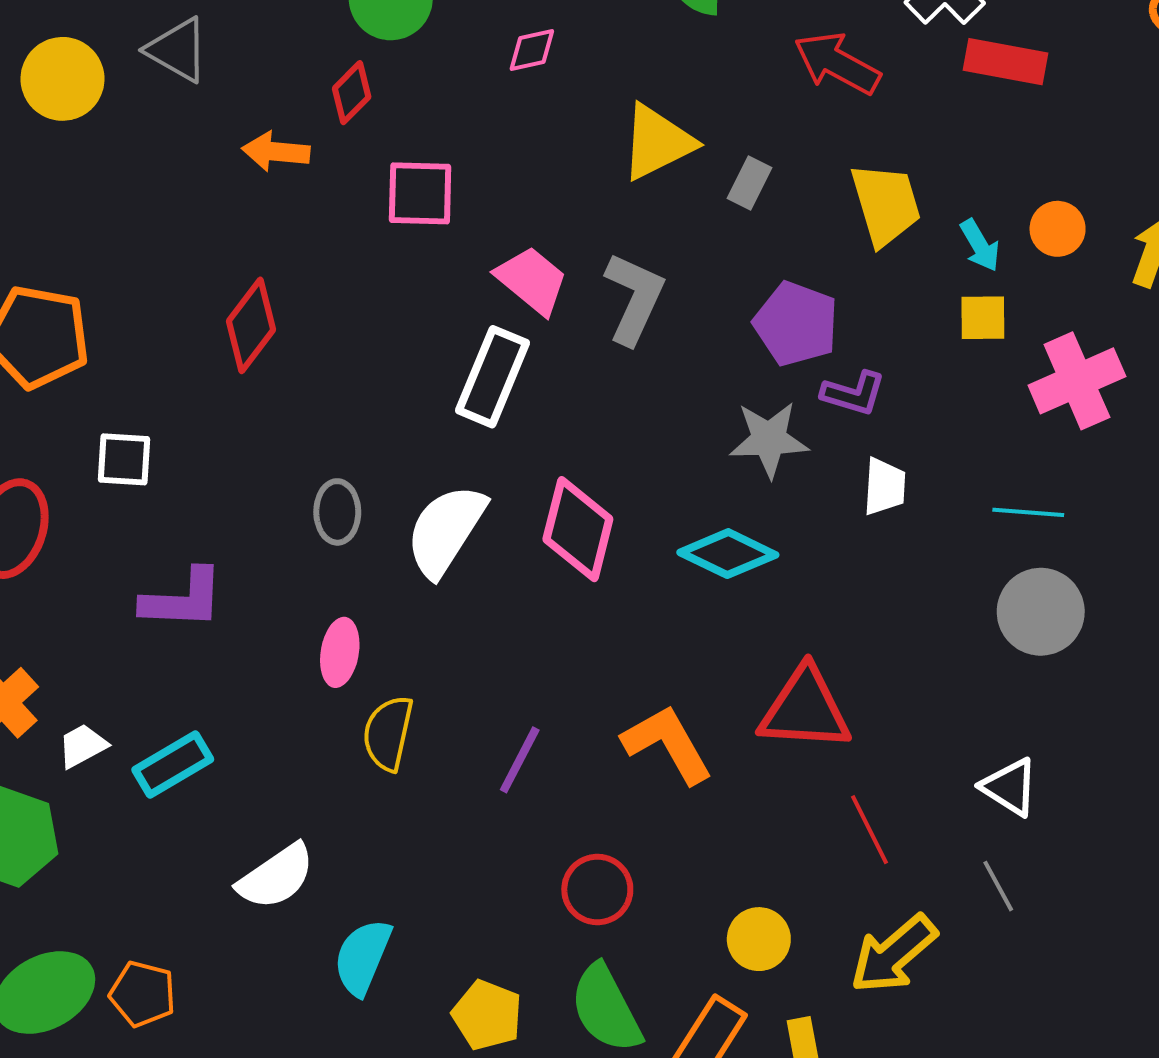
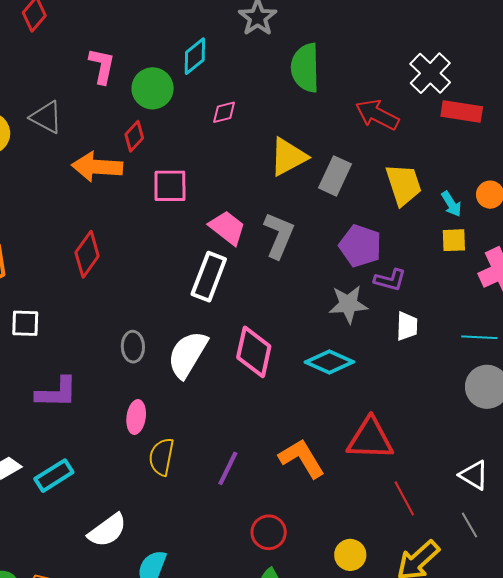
orange arrow: (276, 152) -> (97, 167), size x1.5
gray rectangle: (749, 183) -> (335, 176), size x1.5

